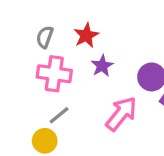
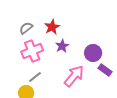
gray semicircle: (45, 37) -> (26, 28), turned 32
pink cross: (54, 74) -> (32, 51), turned -30

